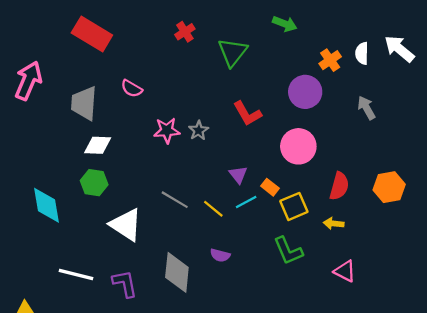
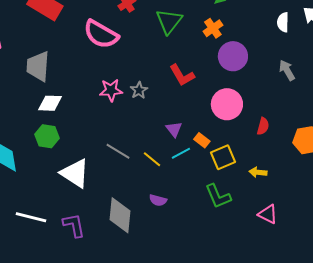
orange cross: (330, 60) -> (213, 28), moved
pink semicircle: (132, 88) -> (101, 34), moved, size x1.8
red semicircle: (339, 186) -> (263, 126), moved, size x0.7

